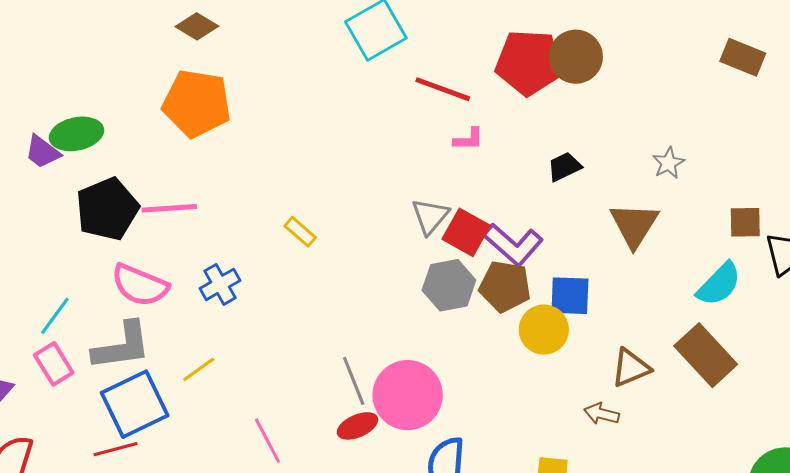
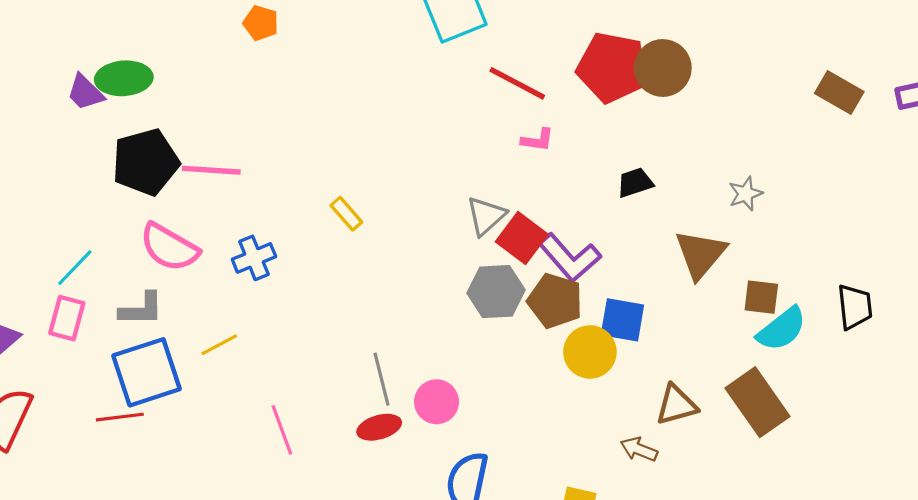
orange pentagon: (197, 103) -> (261, 23), moved, size x0.5
brown square: (745, 222) -> (761, 297), moved
gray L-shape: (122, 346) -> (141, 309), size x0.7
pink rectangle: (54, 364) -> (67, 318), turned 39
pink circle: (408, 395) -> (437, 402), size x0.6

